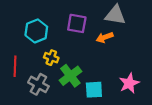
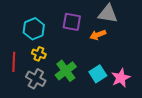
yellow cross: (51, 58) -> (39, 54), moved
cyan square: (94, 90) -> (98, 74), moved, turned -30

